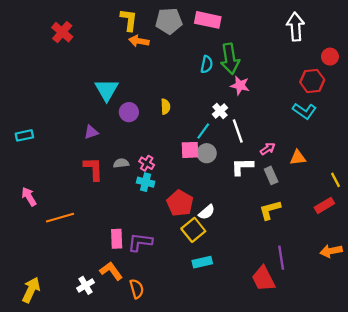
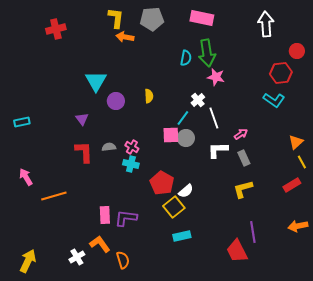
pink rectangle: (208, 20) -> (202, 18), moved
red cross: (62, 32) -> (56, 29), turned 36
purple triangle: (91, 132) -> (82, 119), turned -48
orange triangle: (298, 158) -> (296, 142), moved, turned -35

